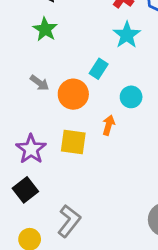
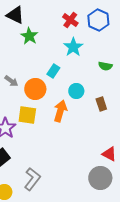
green star: (45, 29) -> (29, 36), moved
orange arrow: (109, 125) -> (60, 111), size x1.5
yellow square: (73, 142) -> (27, 115), moved

